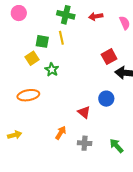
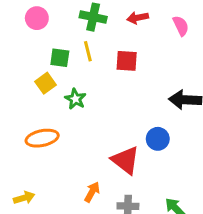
pink circle: (19, 13) -> (37, 18), moved
red square: (109, 57) -> (127, 61), moved, turned 35
red triangle: (84, 112) -> (126, 160), size x1.5

